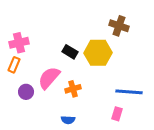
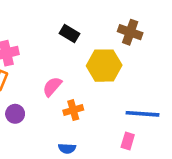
black rectangle: (70, 52) -> (70, 33), moved
pink semicircle: (49, 78) -> (52, 87), moved, size x0.7

